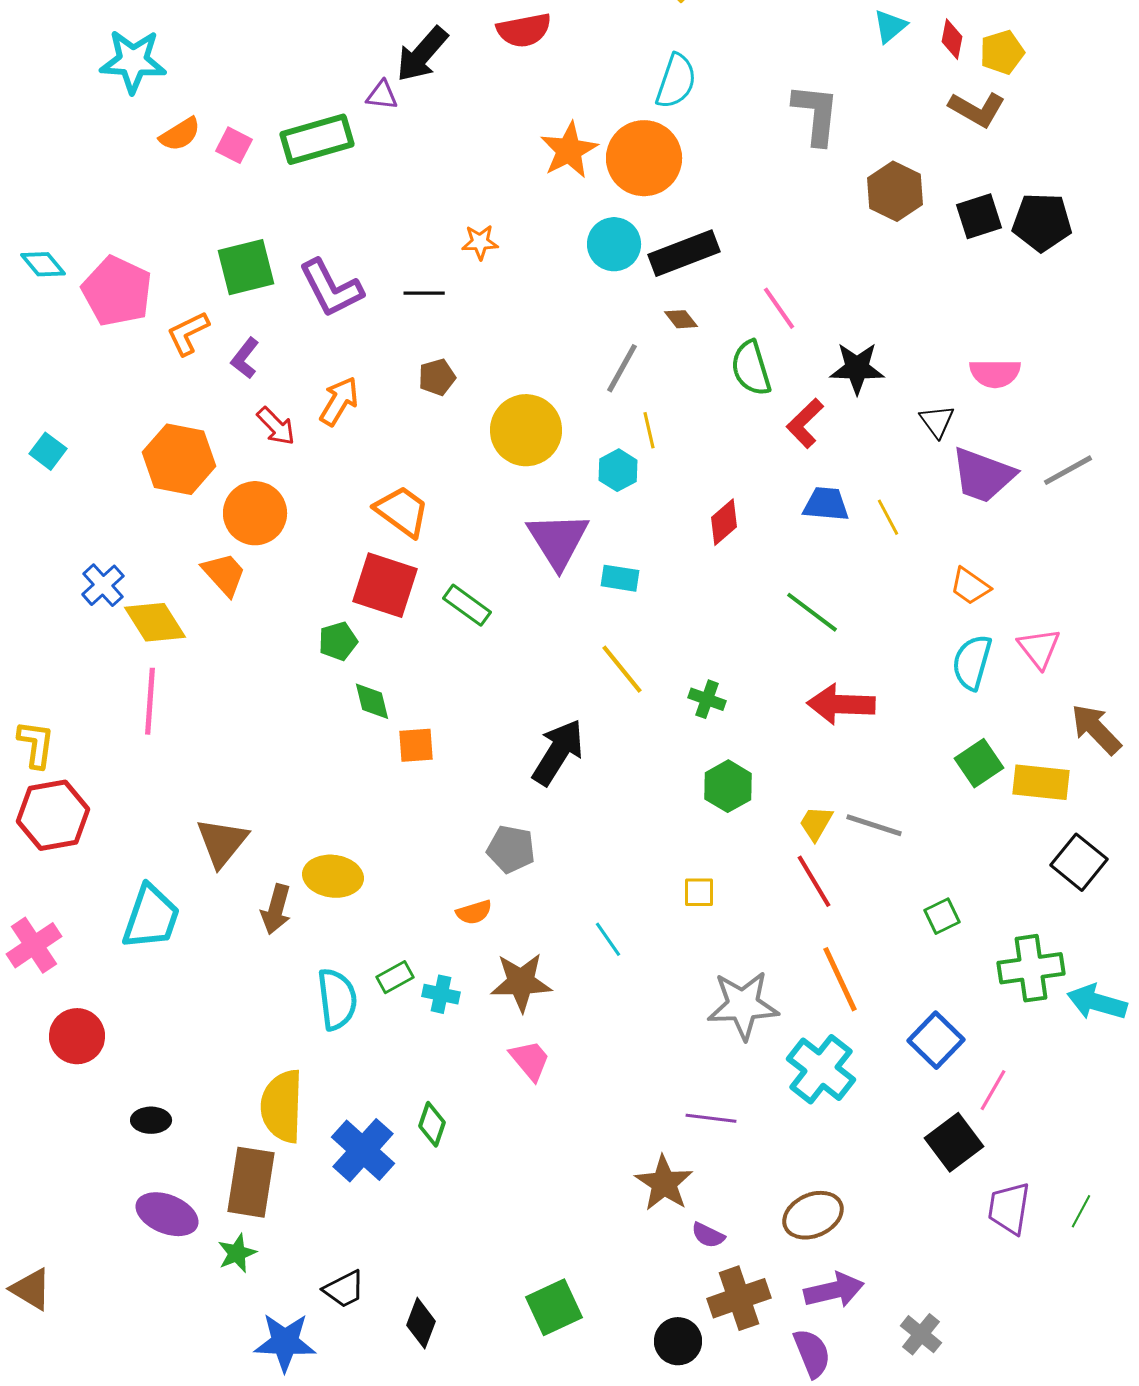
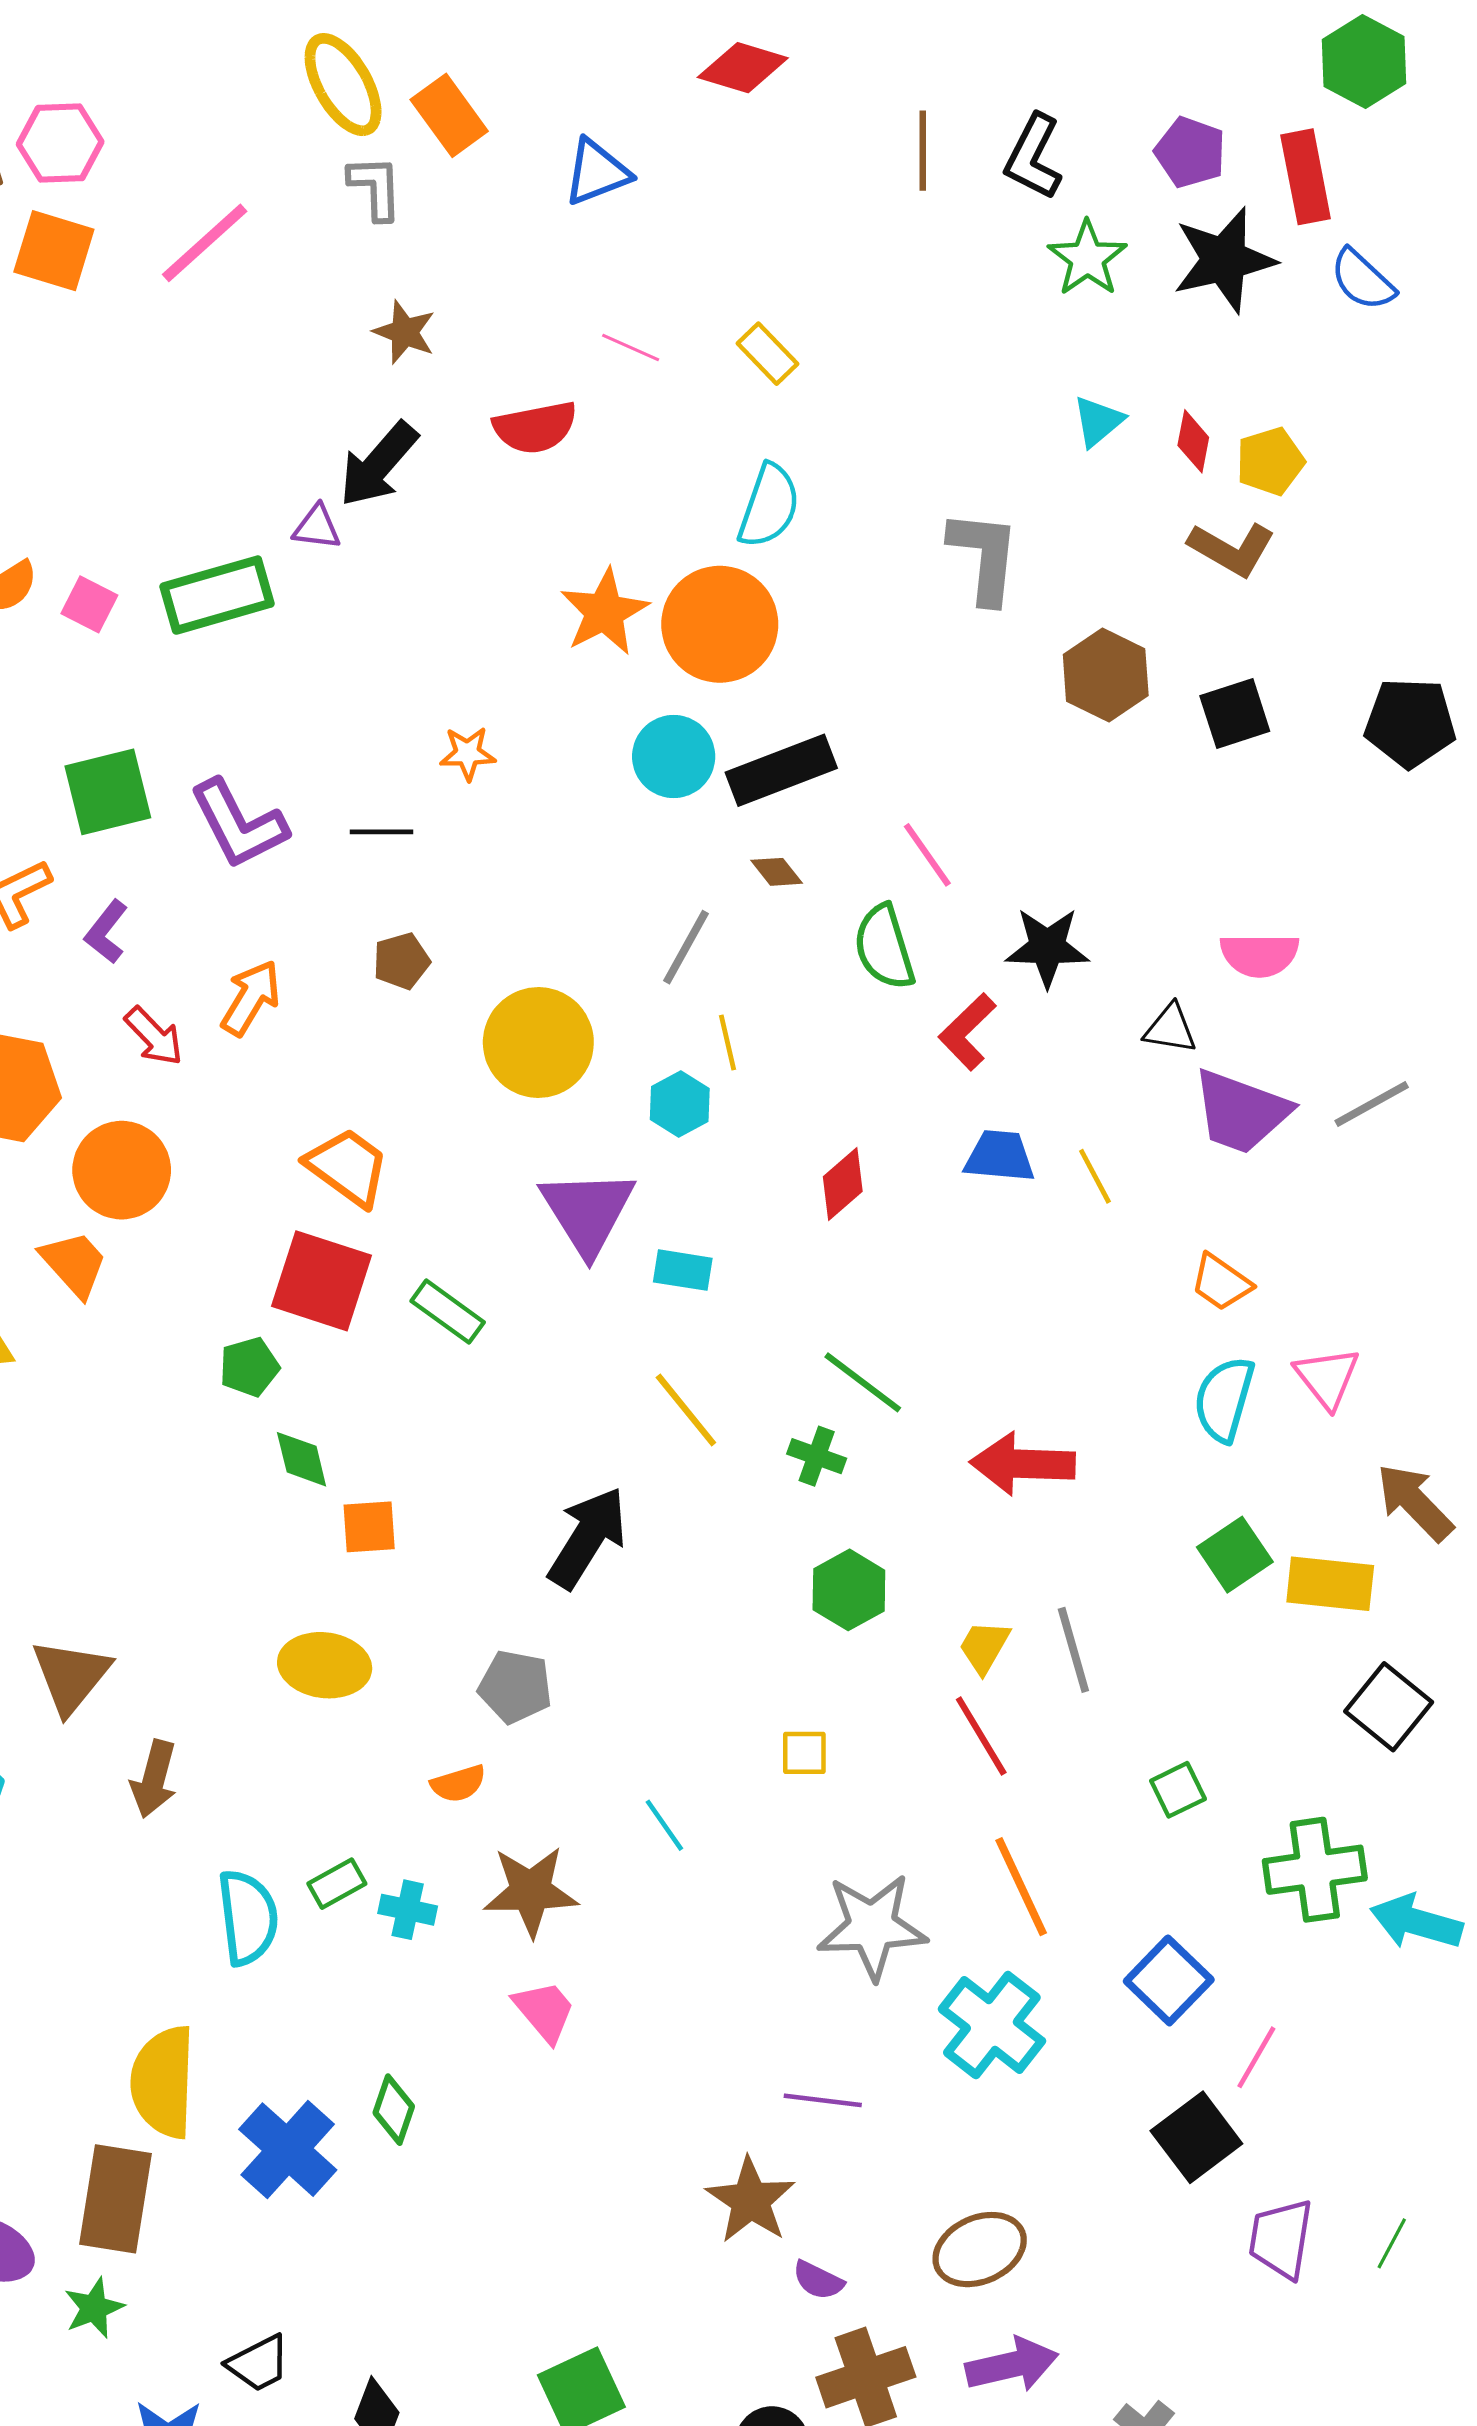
black pentagon: (1042, 222) -> (1410, 723), moved
black triangle: (937, 421) -> (1170, 1029), turned -45
green line: (812, 612) -> (863, 1382), moved
gray line: (874, 825) -> (1073, 1650), turned 56
yellow ellipse: (333, 876) -> (325, 1665), moved

